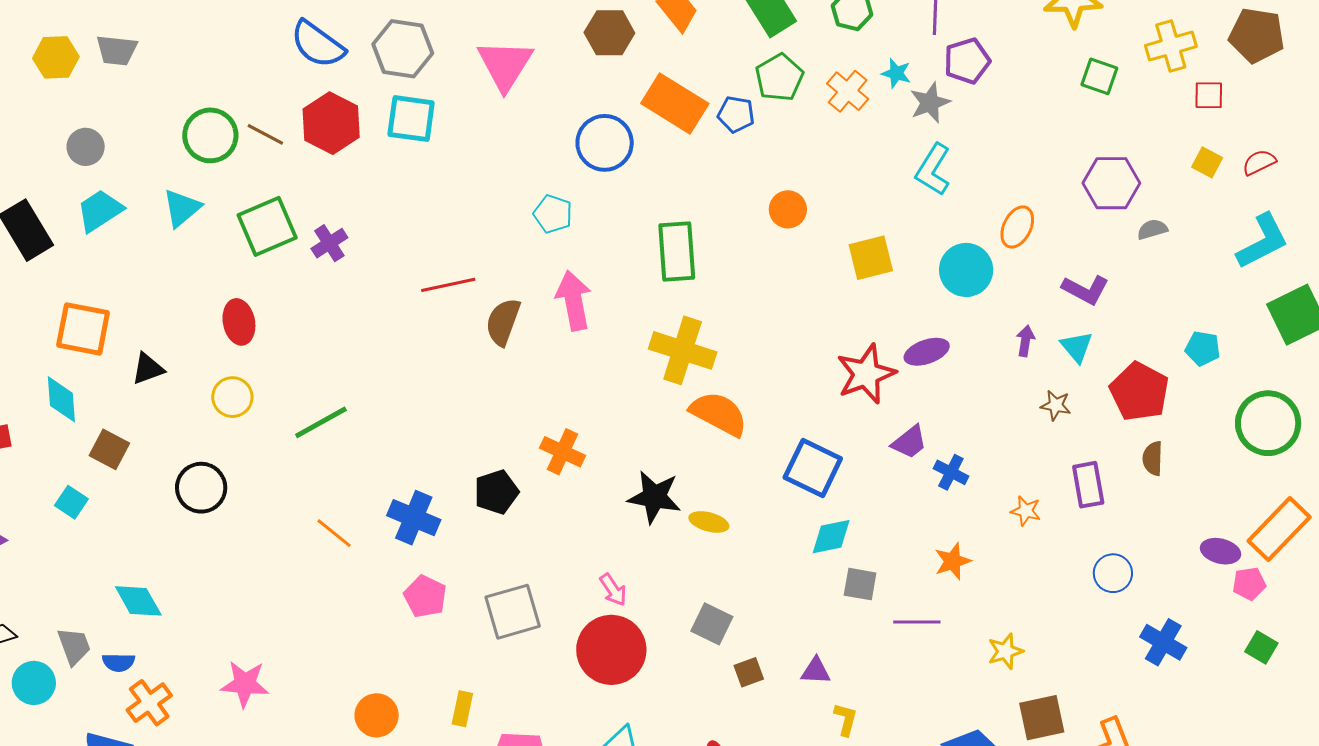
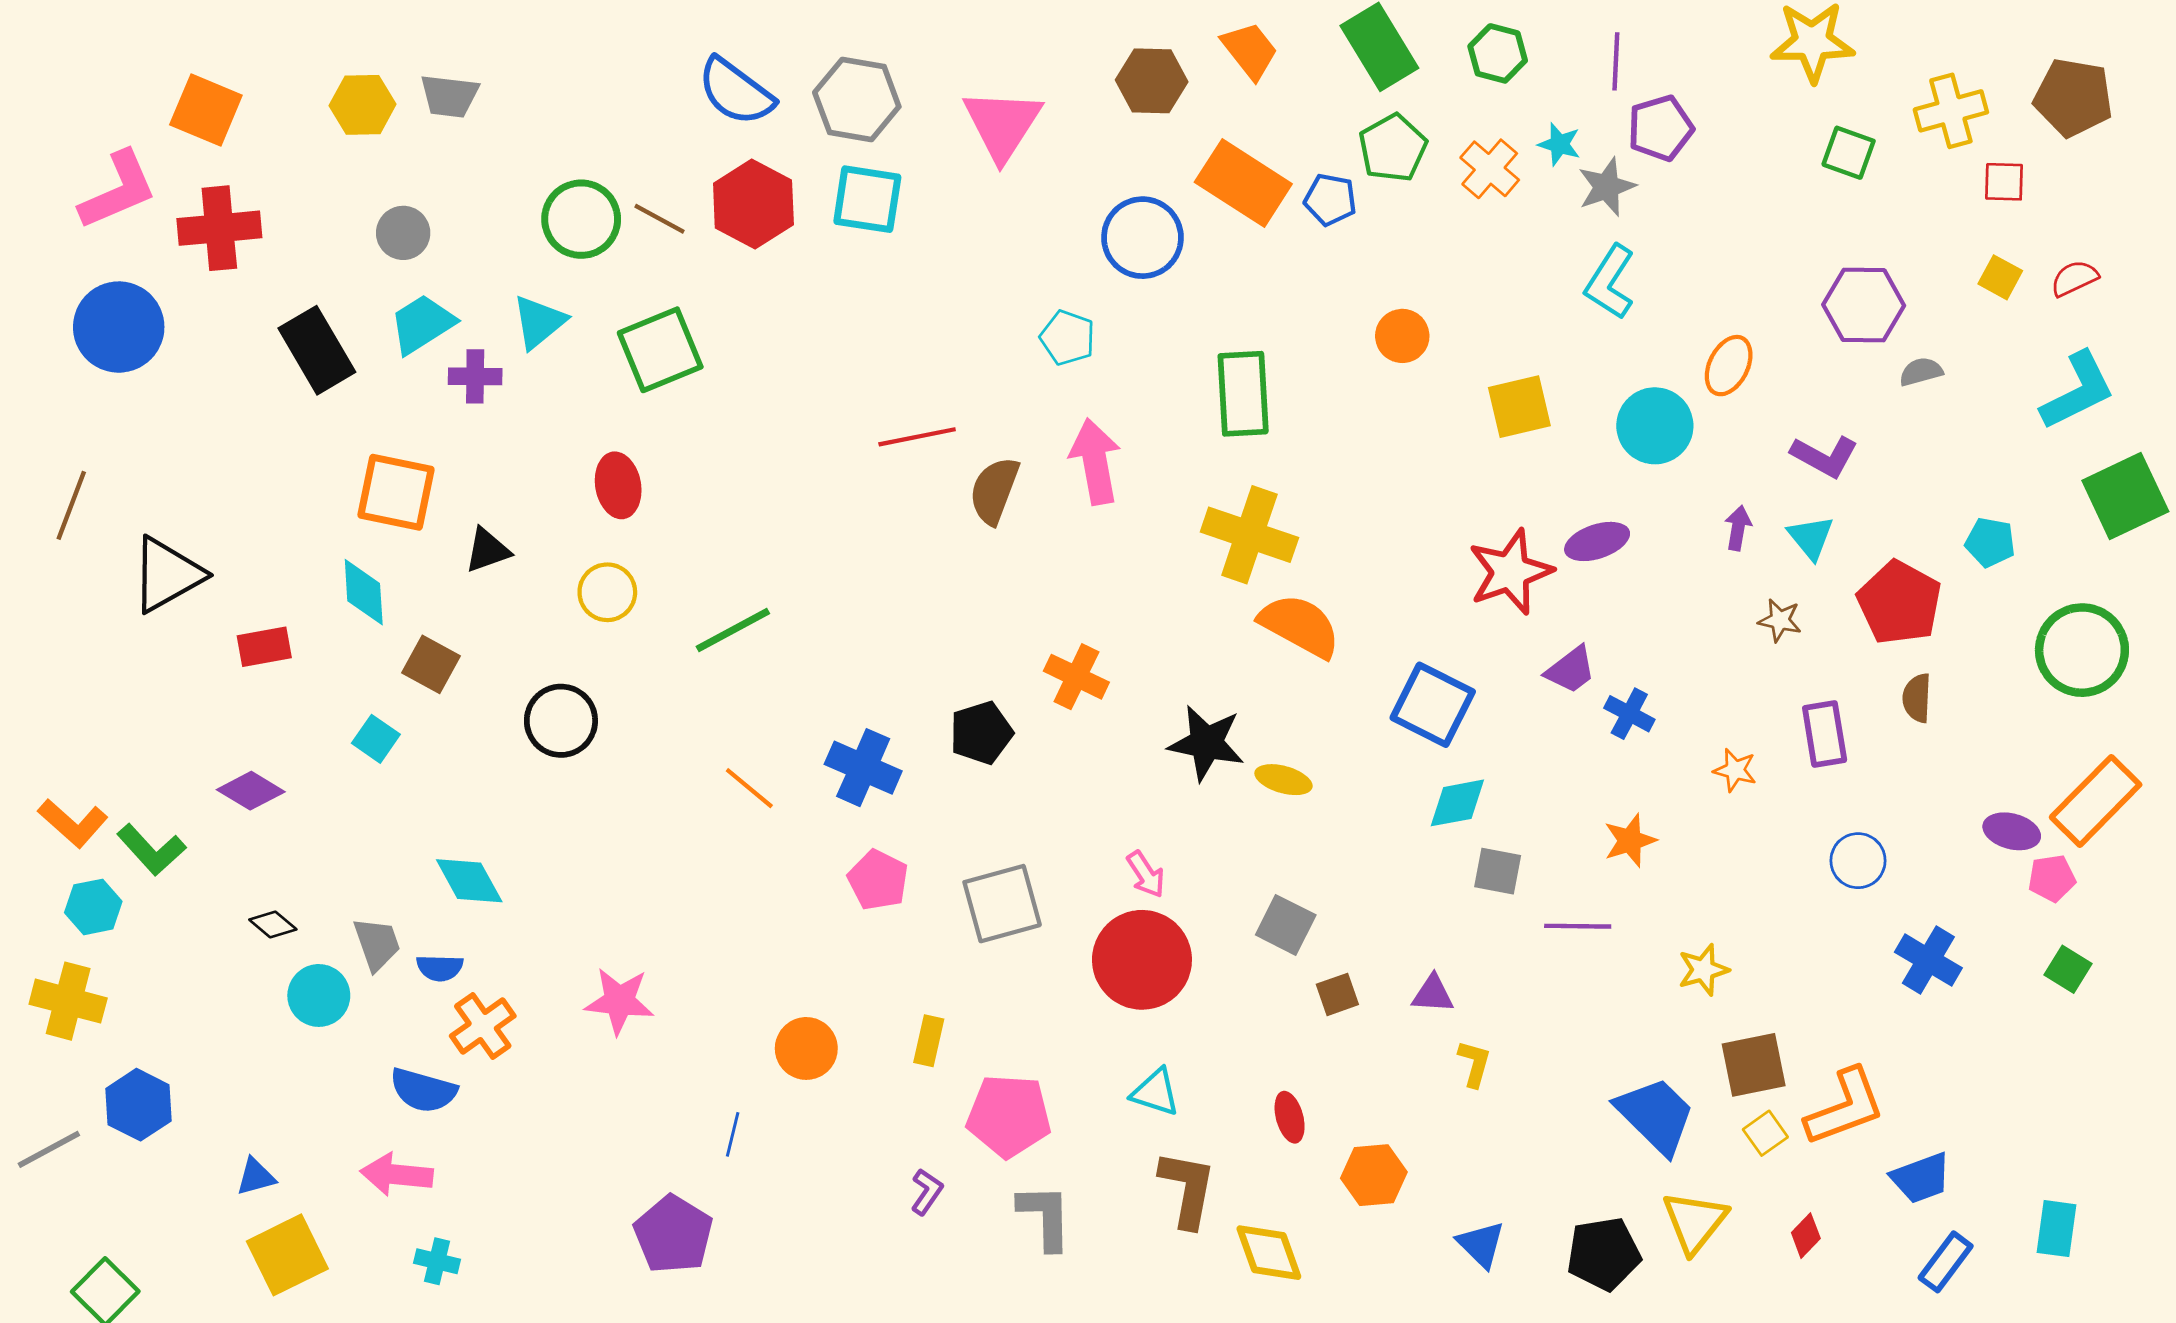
purple cross: (329, 243) -> (475, 376), moved, turned 33

